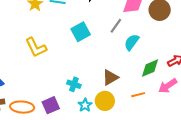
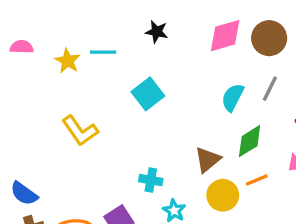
gray line: (116, 26) -> (270, 89), moved
green diamond: (150, 68) -> (250, 141), moved
yellow circle: (105, 101) -> (223, 195), moved

